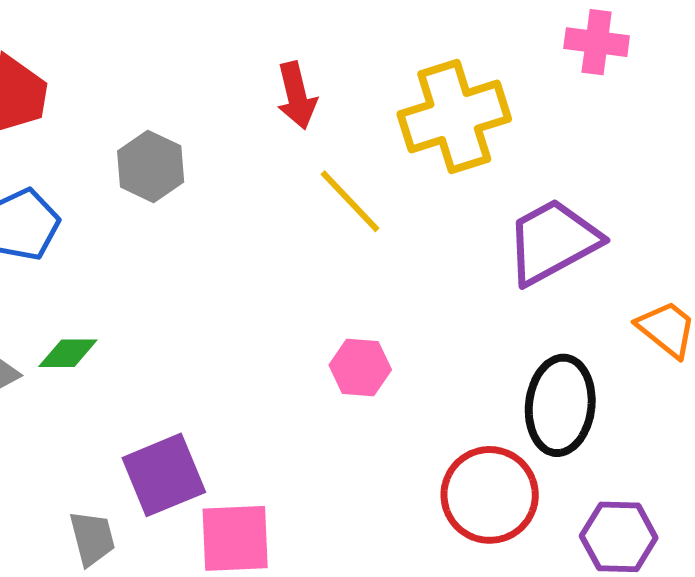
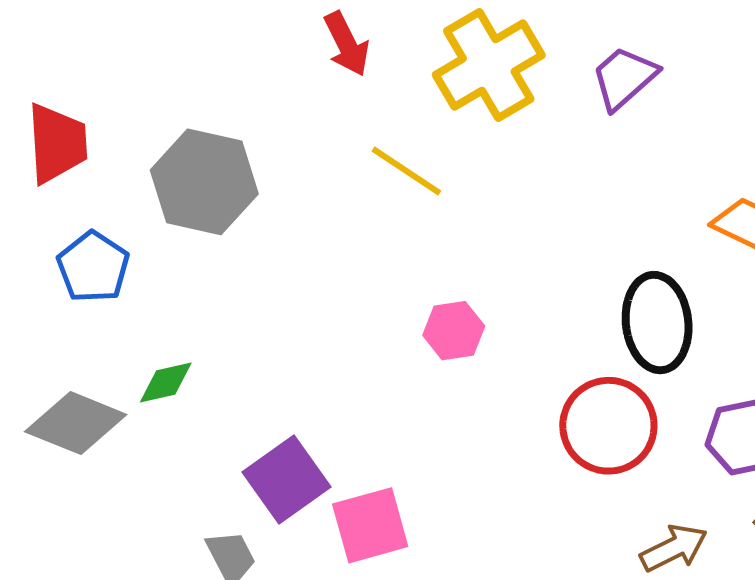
red arrow: (297, 96) -> (347, 44), moved
gray hexagon: (151, 166) -> (204, 182), size x1.5
purple trapezoid: (553, 241) -> (624, 78), moved, size x0.7

